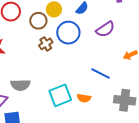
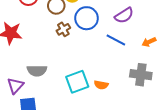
blue line: (101, 73) -> (116, 40), moved
gray cross: (125, 100) -> (141, 75), moved

